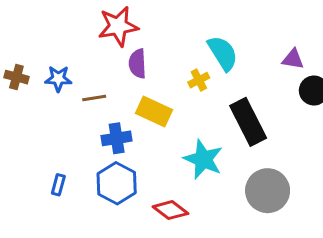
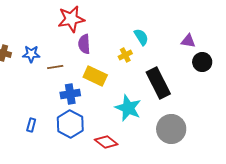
cyan semicircle: (223, 53) -> (141, 37), size x0.7

